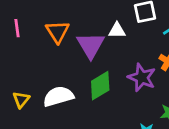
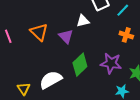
purple triangle: (91, 45) -> (66, 36), size x0.7
purple star: (142, 77) -> (111, 63), moved

